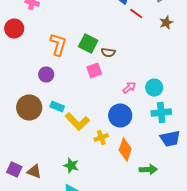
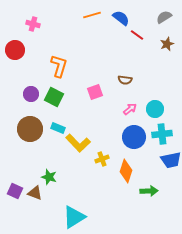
green square: (88, 44) -> (54, 97), moved
brown semicircle: (108, 52) -> (125, 80), moved
purple circle: (46, 74) -> (31, 94), moved
blue circle: (120, 116) -> (134, 137), moved
green star: (71, 166) -> (49, 177), moved

